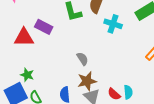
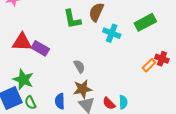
purple rectangle: (44, 27) -> (40, 48), moved
green star: (27, 75) -> (23, 79), size x1.5

